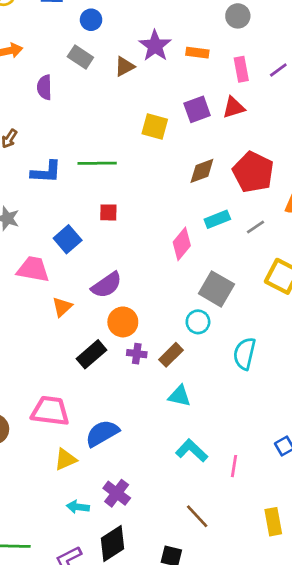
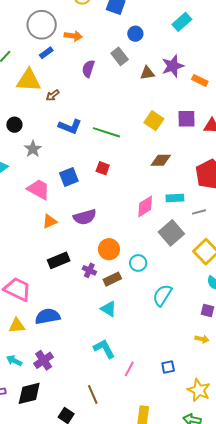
brown diamond: (202, 171) -> (161, 160), moved
gray square: (216, 289) -> (171, 233), moved
orange circle: (123, 322) -> (109, 249), moved

